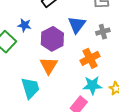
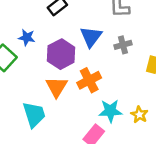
orange cross: (90, 58) -> (89, 80), moved

